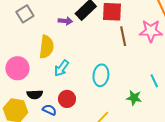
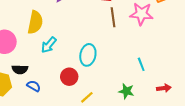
green star: (134, 98) -> (126, 91), moved
red circle: (67, 99) -> (69, 77), moved

